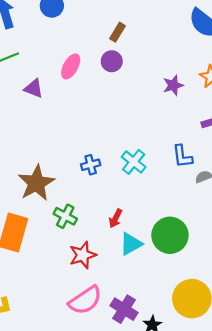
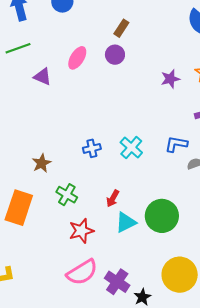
blue L-shape: (182, 156) -> (176, 144), turned 105
brown star: (36, 183) -> (42, 163), size x0.6

